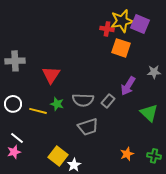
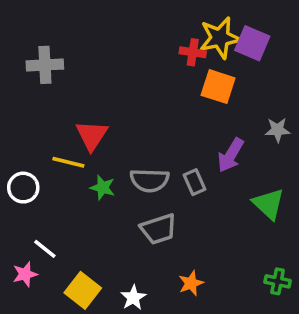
gray cross: (15, 61) -> (45, 65), moved
gray rectangle: (108, 101) -> (195, 182), turned -64
yellow line: (38, 111) -> (68, 162), moved
white line: (17, 138) -> (45, 249), moved
orange star: (127, 154) -> (191, 283), moved
yellow square: (58, 156) -> (83, 290), moved

